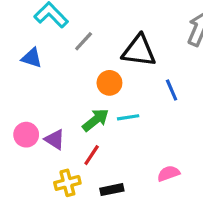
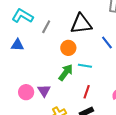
cyan line: (128, 117) -> (85, 66), turned 32
purple triangle: (55, 140) -> (44, 91), turned 40
red line: (92, 155) -> (87, 92), moved

